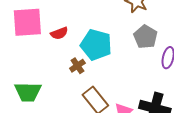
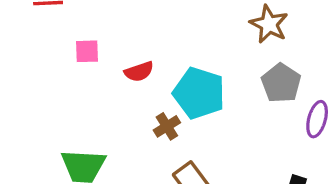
pink square: (27, 22) -> (87, 51), size x0.5

